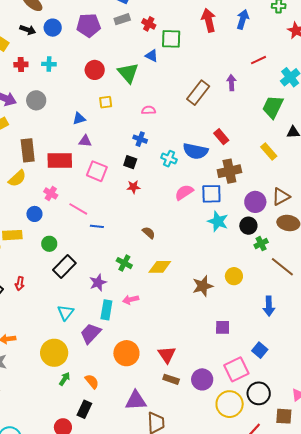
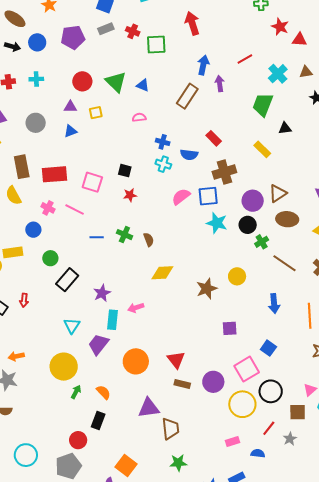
blue arrow: (243, 19) -> (203, 65), moved
blue triangle: (152, 56) -> (143, 85), moved
gray circle: (36, 100) -> (36, 123), moved
blue cross: (140, 139) -> (163, 142), moved
purple triangle: (85, 141) -> (70, 107), moved
blue semicircle: (195, 151) -> (189, 155), size x0.7
yellow semicircle: (17, 178) -> (13, 196), turned 108
pink line: (78, 209) -> (75, 209), moved
brown semicircle: (149, 233) -> (149, 240), turned 32
green cross: (124, 263) -> (124, 235), moved

